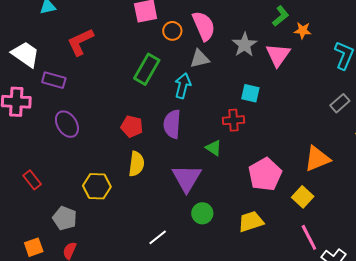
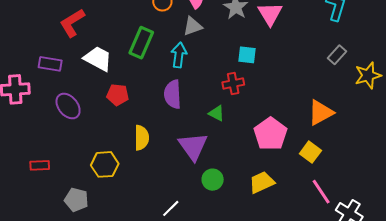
white trapezoid: (25, 54) -> (98, 59), moved
red pentagon: (132, 126) -> (118, 95), moved
red rectangle: (32, 180) -> (40, 165), turned -48

